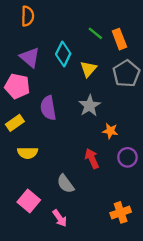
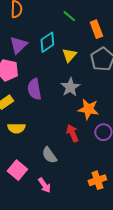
green line: (95, 33) -> (69, 16), moved
cyan diamond: (63, 54) -> (47, 42), turned 30
purple triangle: (30, 57) -> (18, 45), turned 36
orange star: (110, 131) -> (88, 109), size x1.5

